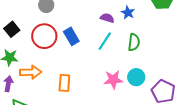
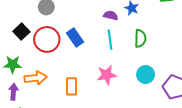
black square: (12, 29) -> (21, 32), moved
cyan line: (105, 41) -> (110, 40), turned -36
pink star: (113, 80) -> (107, 75), moved

